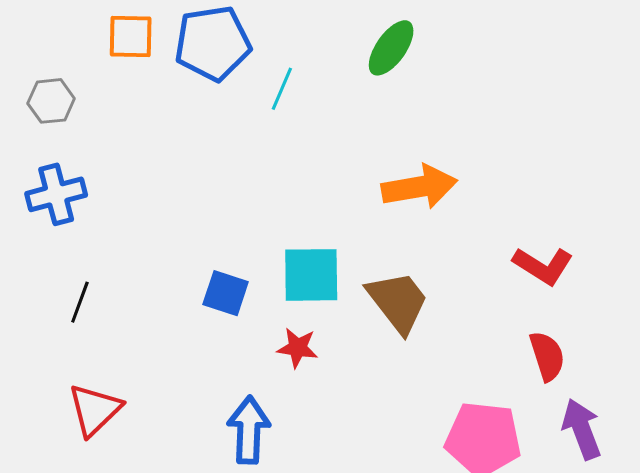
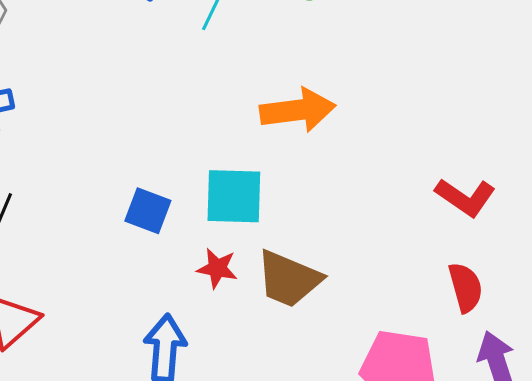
orange arrow: (419, 187) -> (298, 110), moved
brown trapezoid: (398, 302) -> (289, 279), moved, turned 148

